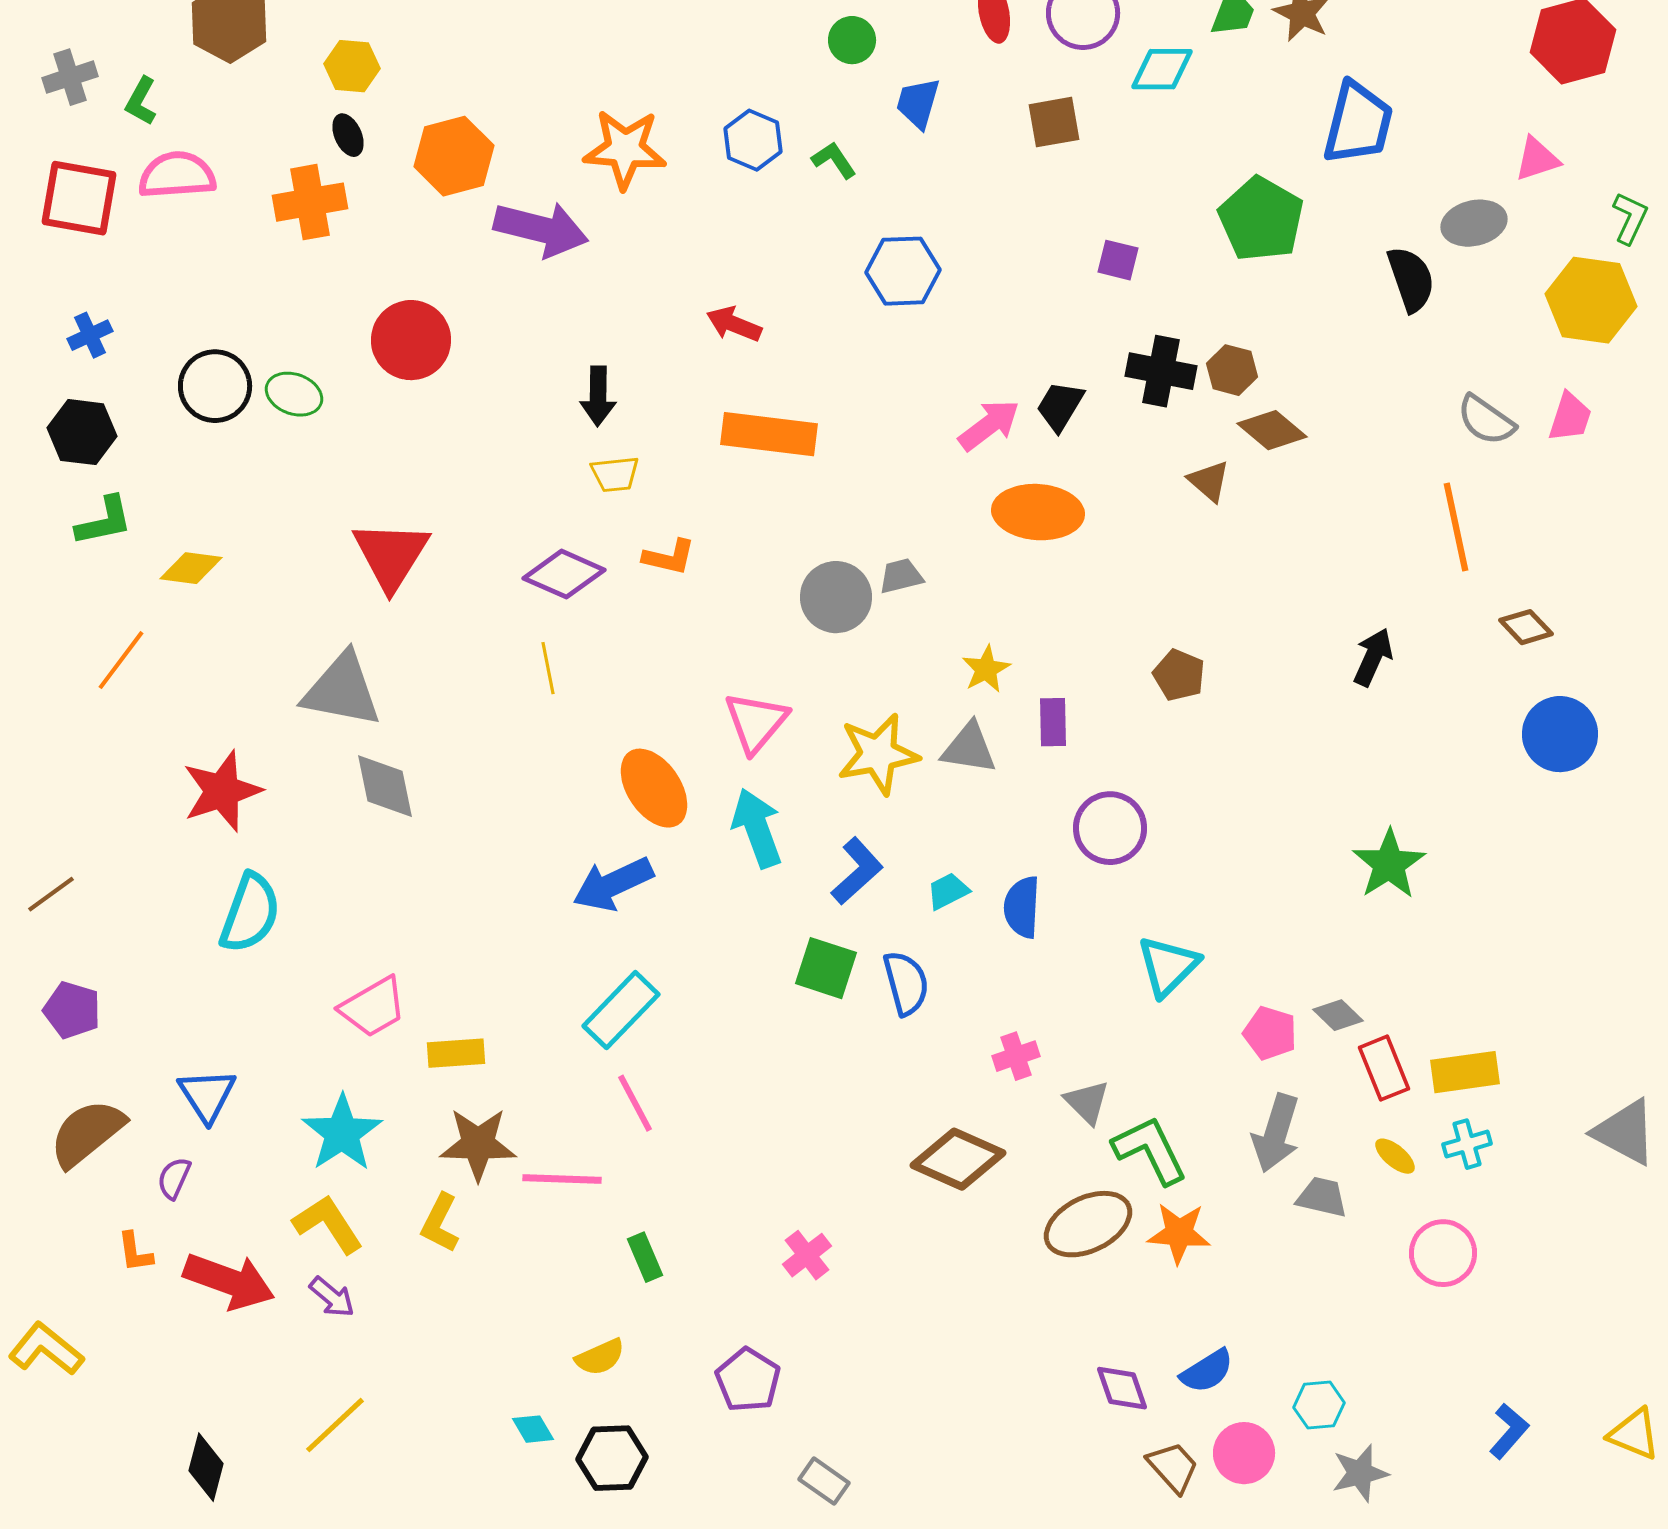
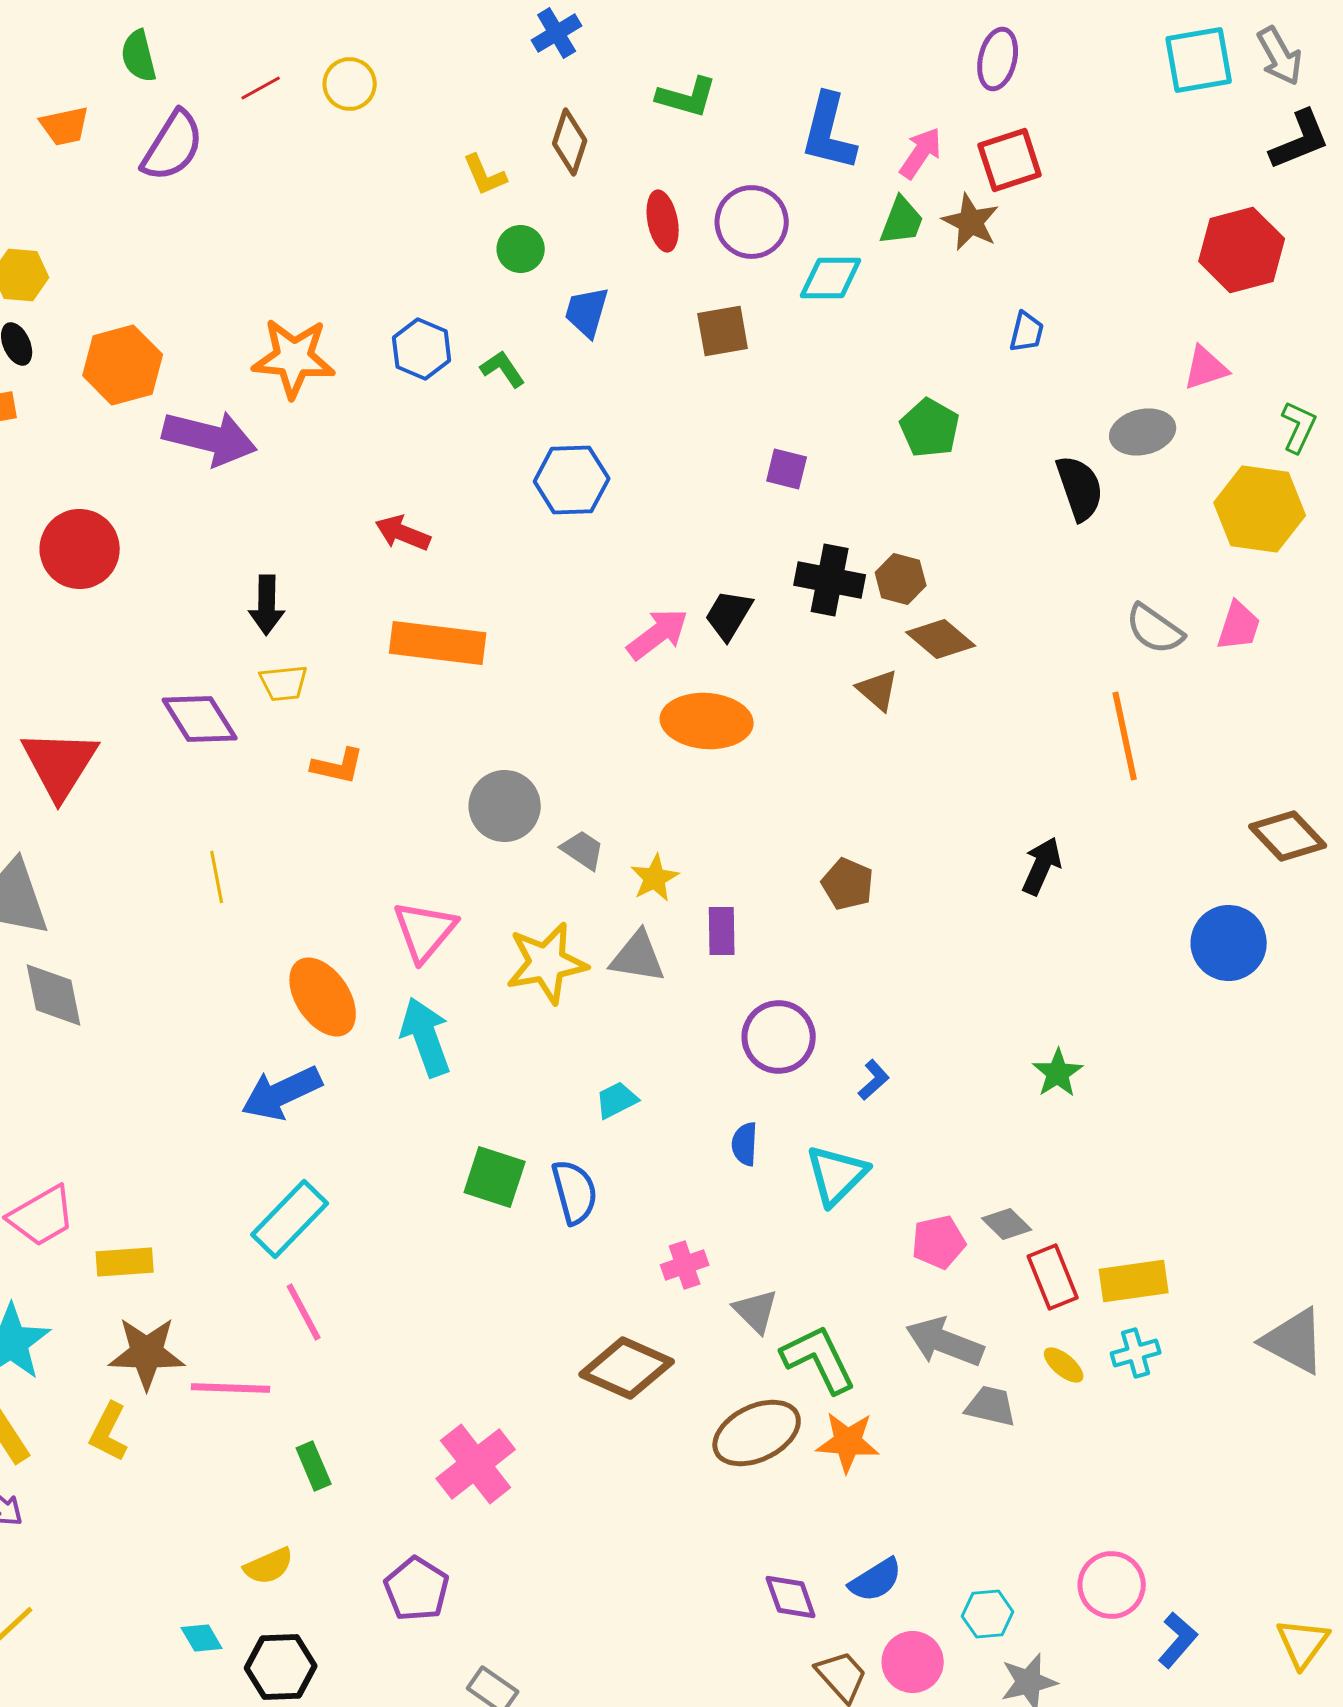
blue trapezoid: (1358, 123) -> (1027, 332), size x0.5
green pentagon: (1261, 219) -> (930, 428), size x0.7
purple diamond: (564, 574) -> (200, 719), moved, turned 34
gray trapezoid: (901, 576) -> (583, 850), moved, turned 48
brown diamond: (1526, 627) -> (1288, 836), moved, size x1.4
green star: (1389, 864) -> (1058, 1073), size x0.7
blue L-shape: (857, 871) -> (874, 1080), moved, size x0.6
blue semicircle: (1022, 907) -> (745, 1144), moved, size x0.7
pink pentagon: (1270, 1033) -> (939, 1242), turned -30
gray arrow: (1276, 1133) -> (945, 1342), turned 94
pink circle: (1443, 1253) -> (1112, 1585), moved
pink cross: (807, 1255) -> (476, 1464), size x1.6
yellow triangle: (1634, 1434) -> (1303, 1643), turned 44

